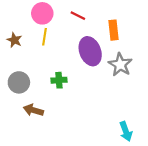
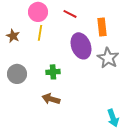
brown arrow: (33, 110) -> (51, 99), moved

